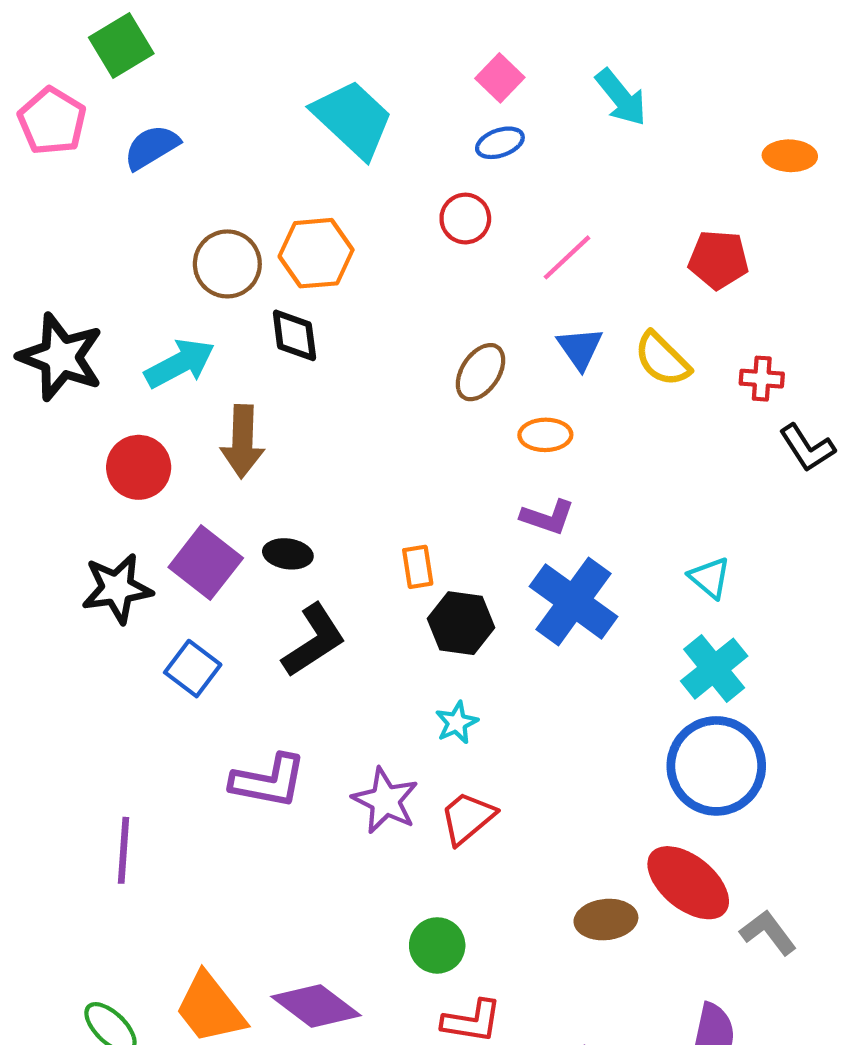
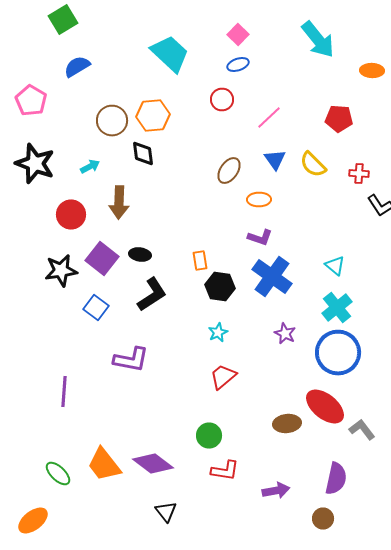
cyan arrow: (621, 97) -> (318, 40), moved, size x1.4
pink pentagon: (52, 121) -> (31, 100), moved
cyan arrow: (180, 363) -> (90, 166), size x0.6
purple star: (385, 801) -> (285, 334), moved, size x0.7

